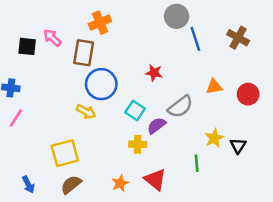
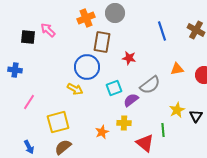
gray circle: (177, 16) -> (115, 13), moved
brown rectangle: (84, 53) -> (102, 42), moved
cyan square: (135, 110) -> (114, 88), turned 35
pink line: (16, 118) -> (29, 102), moved
yellow cross: (138, 144) -> (124, 123), moved
red triangle: (155, 180) -> (145, 143), moved
orange star: (120, 183) -> (102, 132), moved

